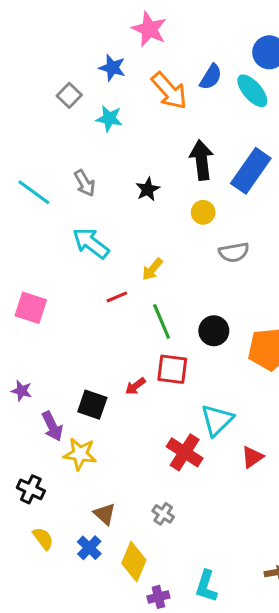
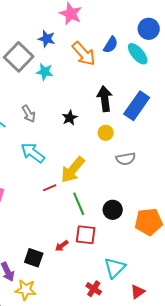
gray square: (69, 95) -> (19, 57), size x1.8
yellow arrow: (152, 269) -> (73, 170), size x1.8
red cross: (185, 452) -> (94, 289), size x0.7

